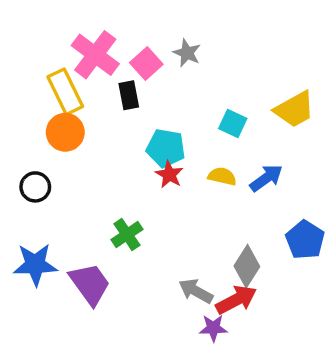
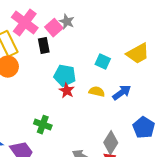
gray star: (187, 53) -> (67, 22), moved
green cross: (127, 235) -> (43, 125), turned -36

